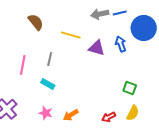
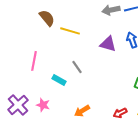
yellow line: (71, 35) -> (70, 31), moved
gray line: (50, 59) -> (77, 67), moved, turned -48
pink star: (46, 113) -> (43, 105), moved

